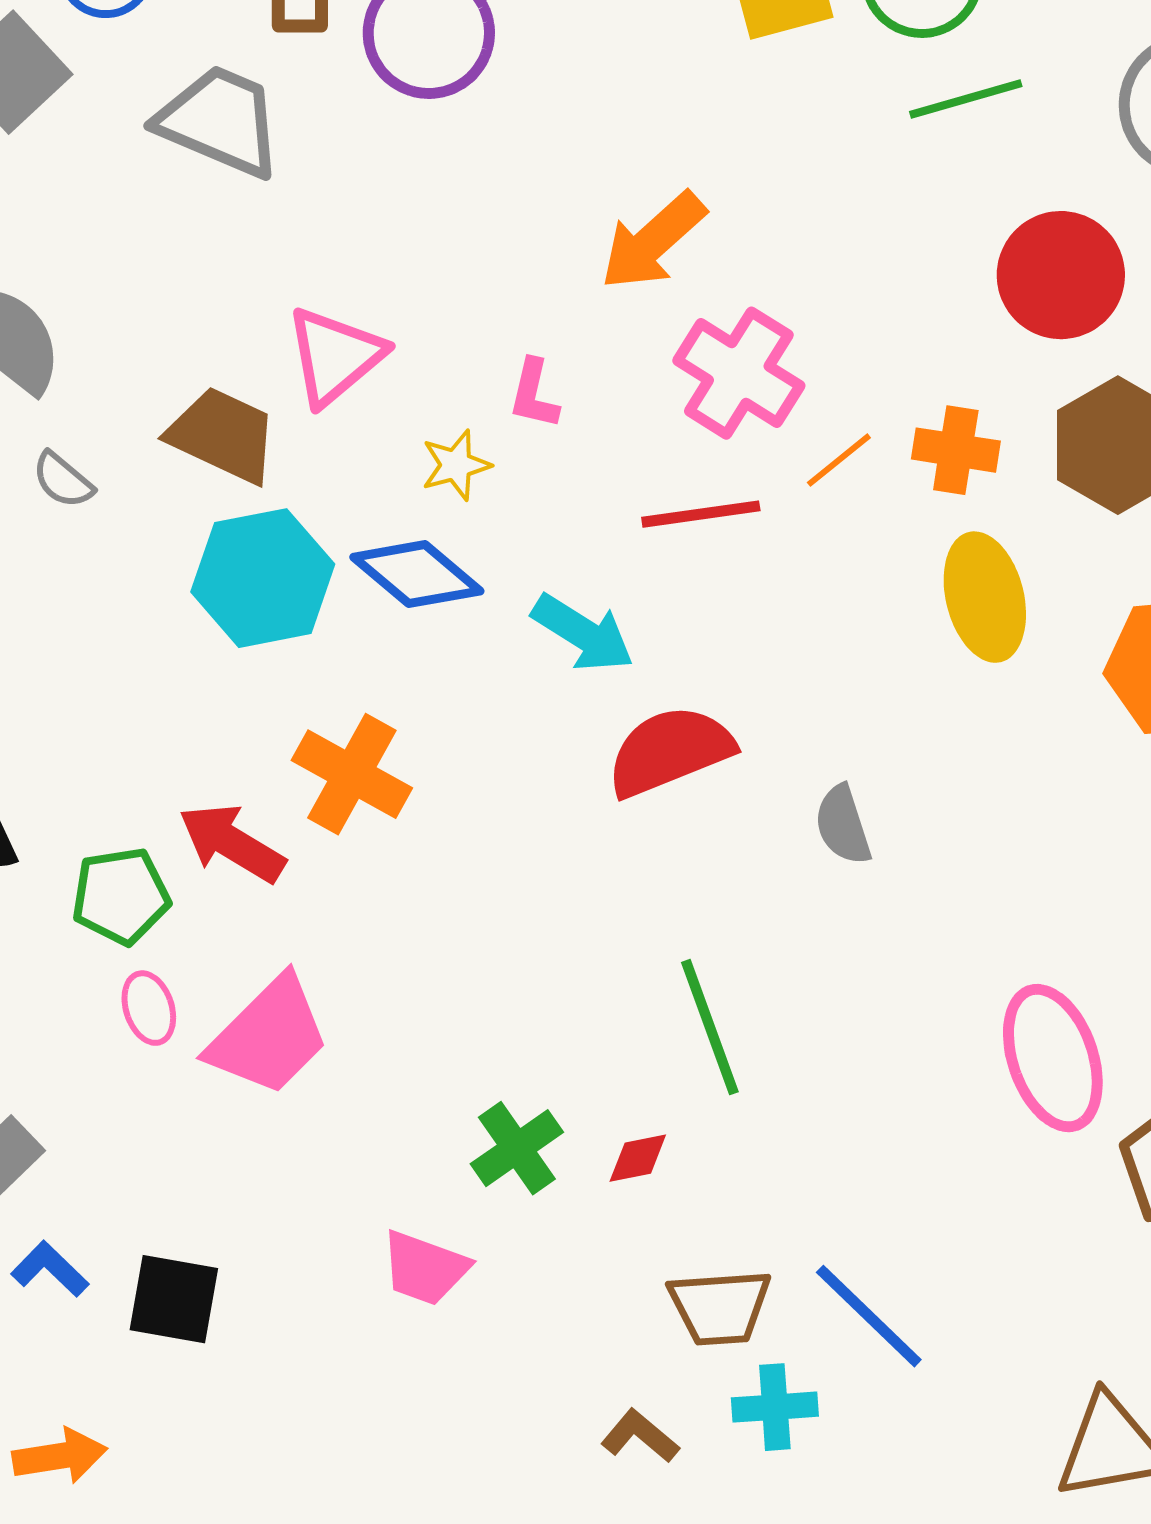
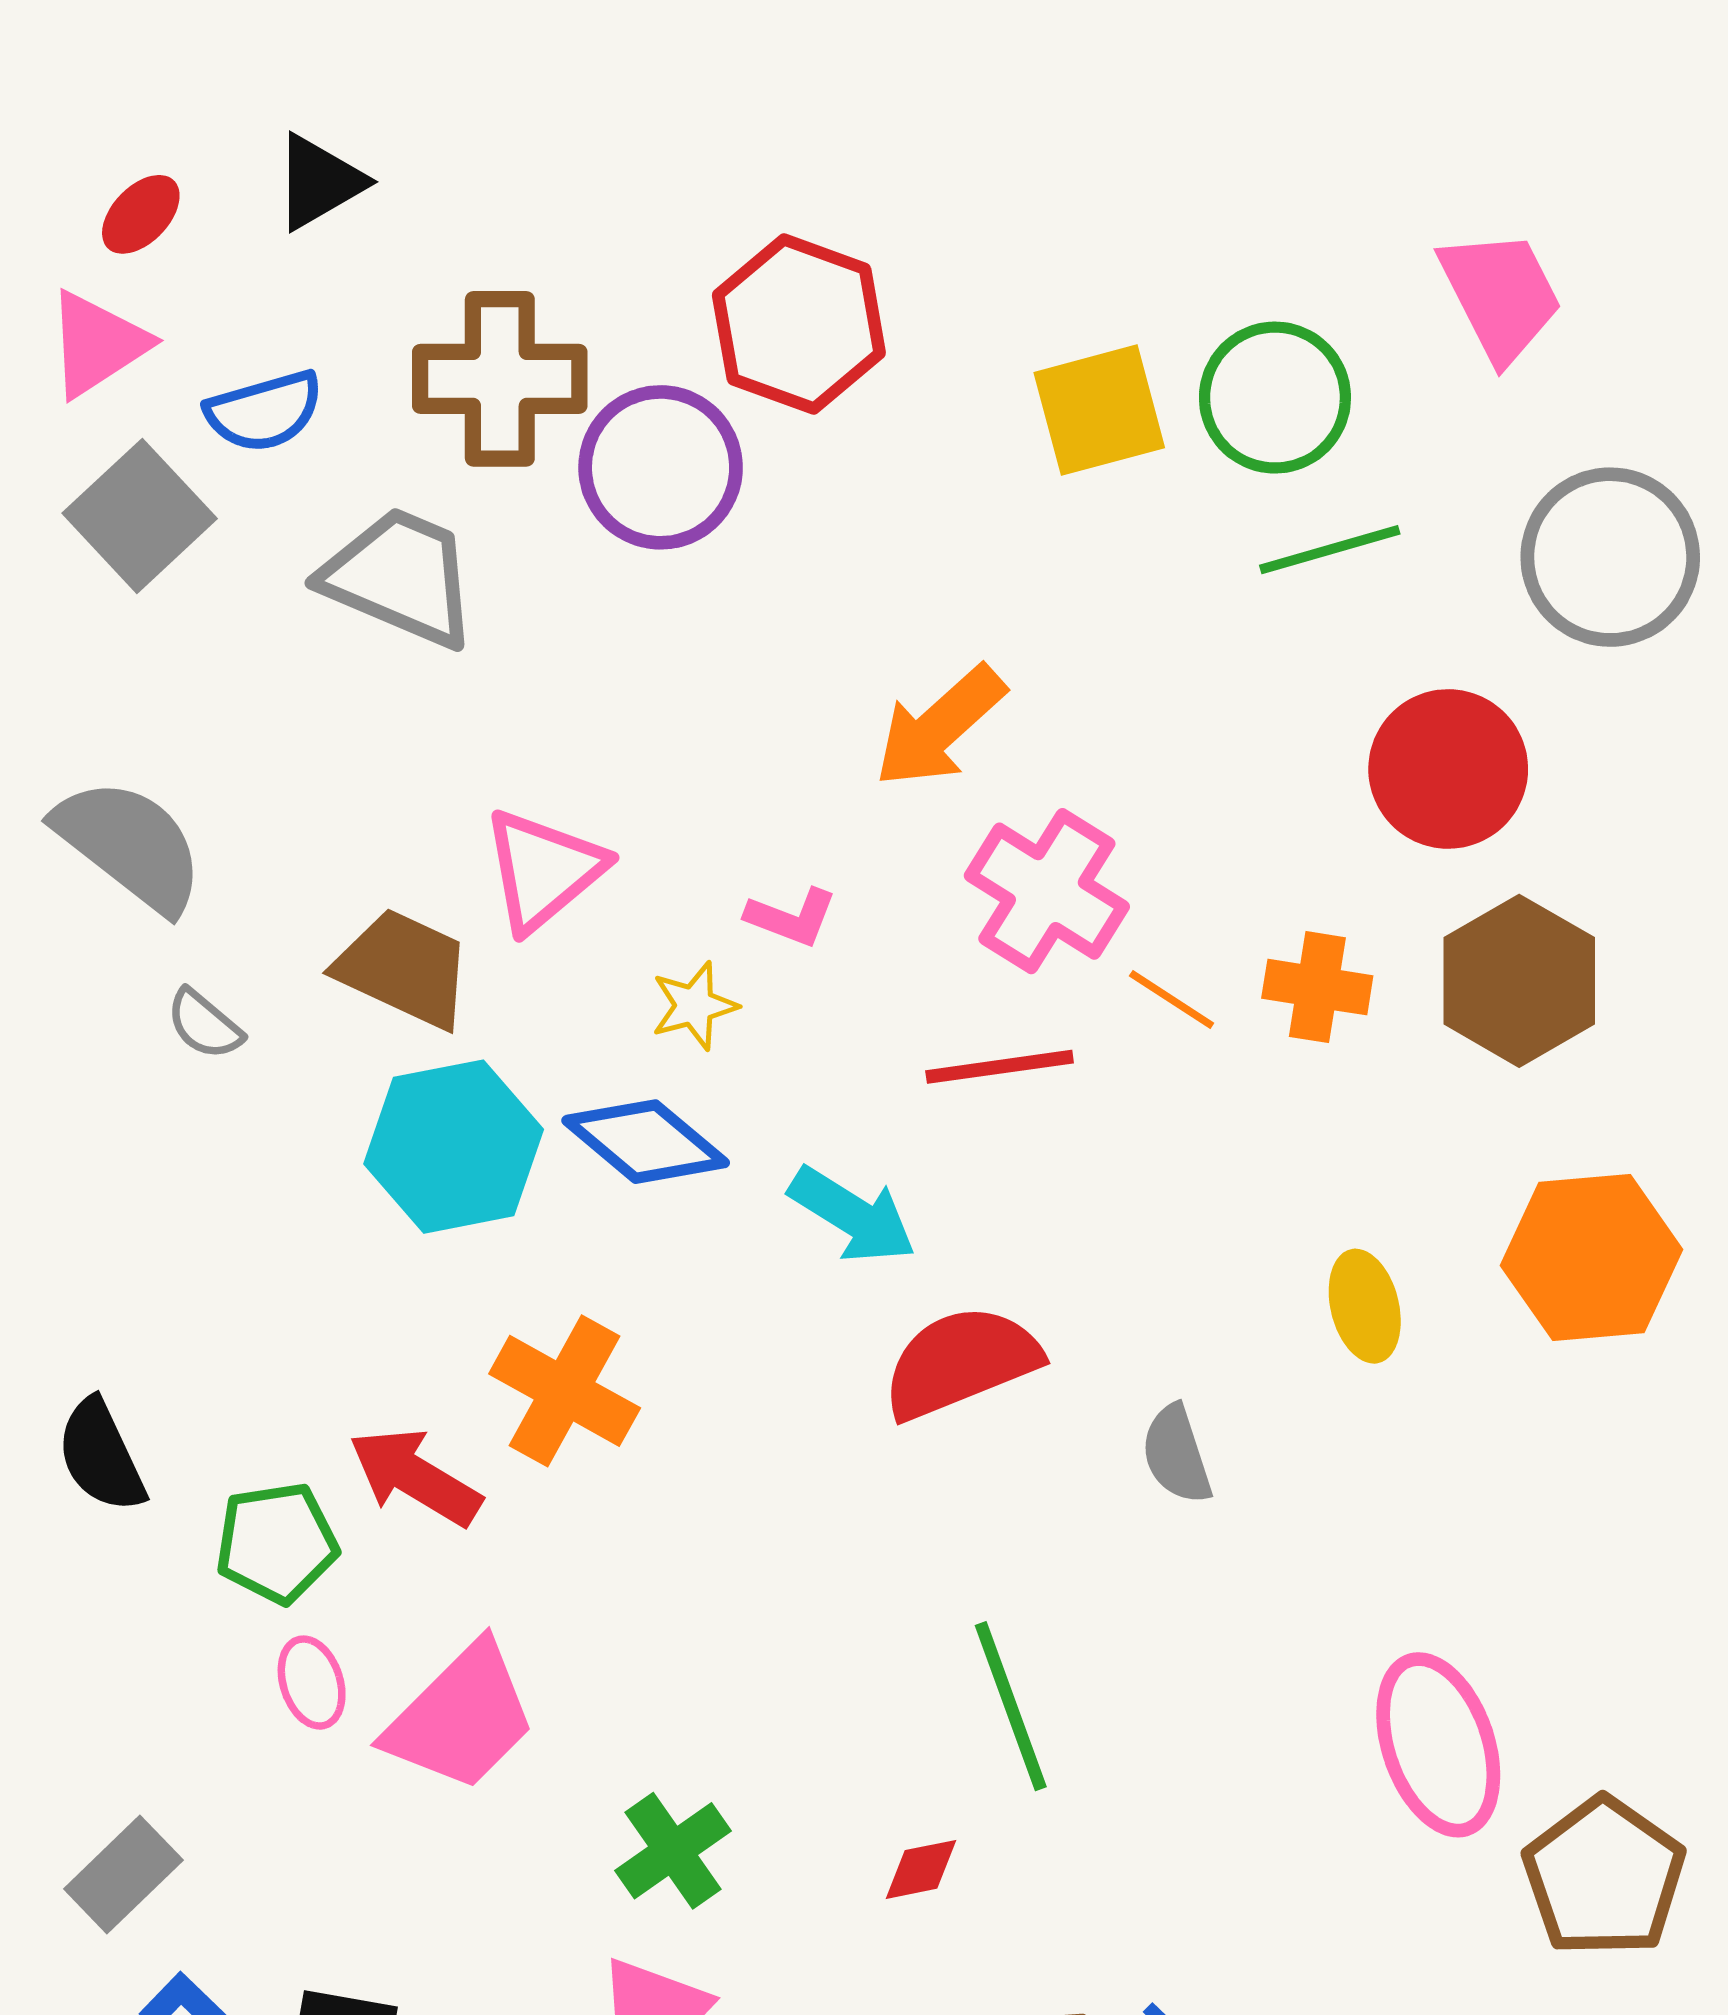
pink L-shape: (534, 394) -> (791, 917), turned -82
orange line: (839, 460) -> (1172, 1000), turned 72
yellow ellipse: (985, 597) -> (1365, 1306), moved, size x0.7
green cross: (517, 1148) -> (673, 1851), moved

